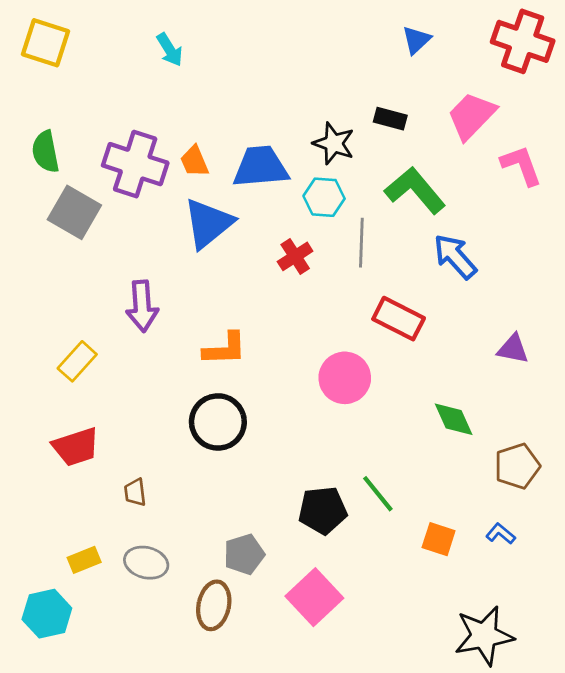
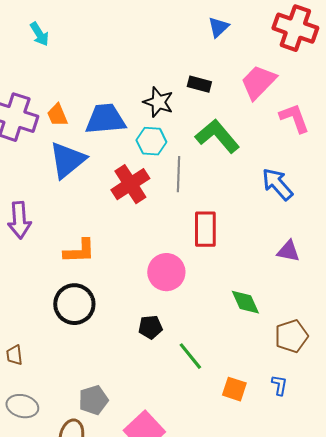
red cross: (295, 256) -> (130, 184), size x1.5
blue arrow: (455, 256) -> (277, 184), moved
red rectangle: (399, 319) -> (205, 229), turned 63
black pentagon: (323, 510) -> (150, 327), moved, size x0.7
blue L-shape: (501, 534) -> (279, 385), turned 60

